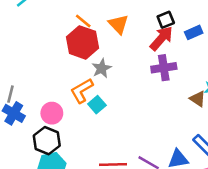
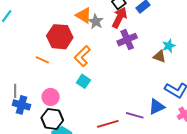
orange line: (83, 21) -> (42, 60), moved
gray star: (102, 68) -> (96, 21), moved
orange L-shape: (82, 91) -> (82, 56), moved

